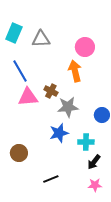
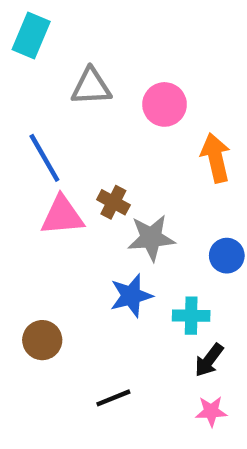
cyan rectangle: (14, 33) -> (31, 36), moved
pink circle: (85, 47) -> (165, 104), moved
orange arrow: (75, 71) -> (216, 158), moved

